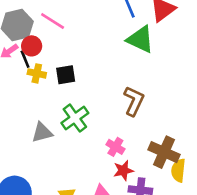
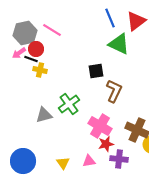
black line: (25, 59) -> (31, 59), turned -48
black square: (66, 75) -> (96, 71), moved
pink cross: (115, 147) -> (100, 126), size x1.6

